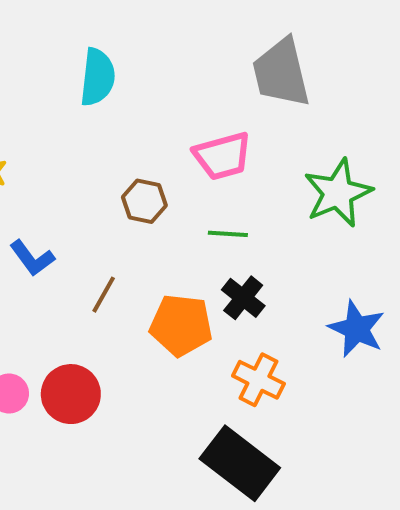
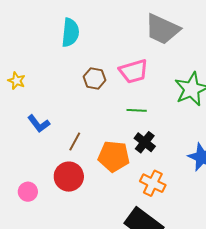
gray trapezoid: (281, 73) -> (162, 29), turned -51
brown hexagon: (144, 201) -> (94, 78), moved
red circle: (71, 394) -> (69, 177), moved

